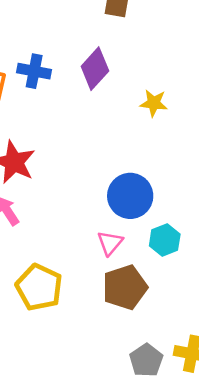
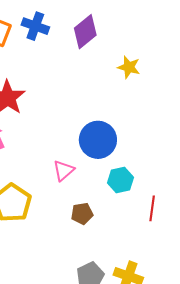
pink triangle: (110, 243) -> (64, 170), moved
brown pentagon: (125, 287) -> (82, 214), size x0.6

